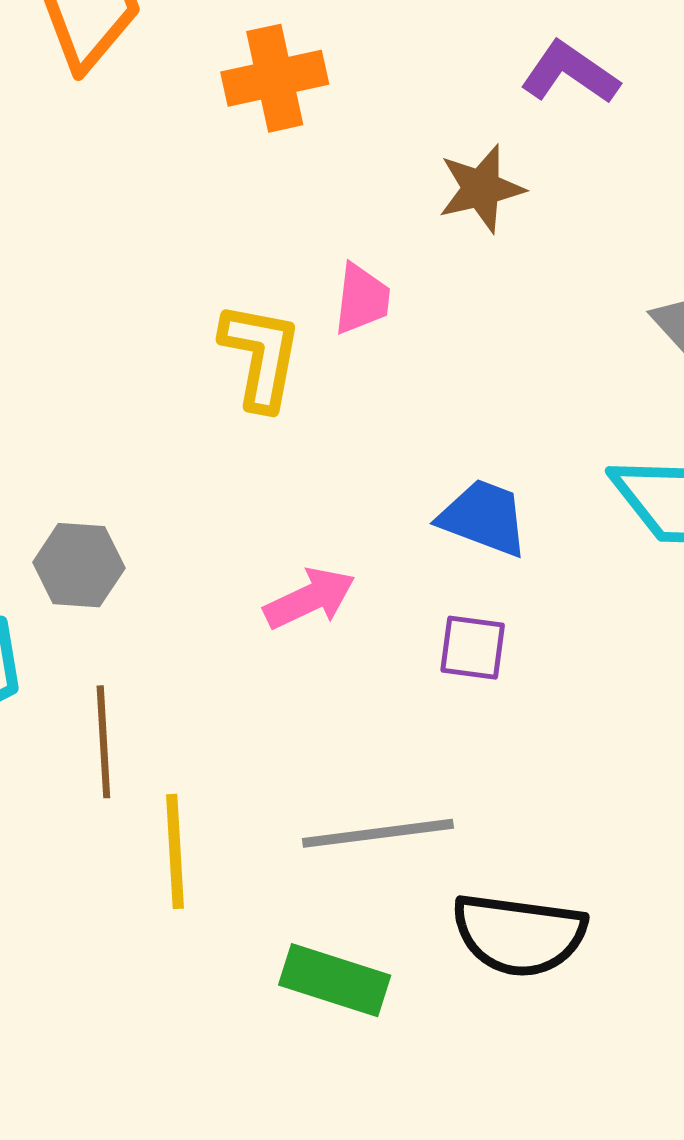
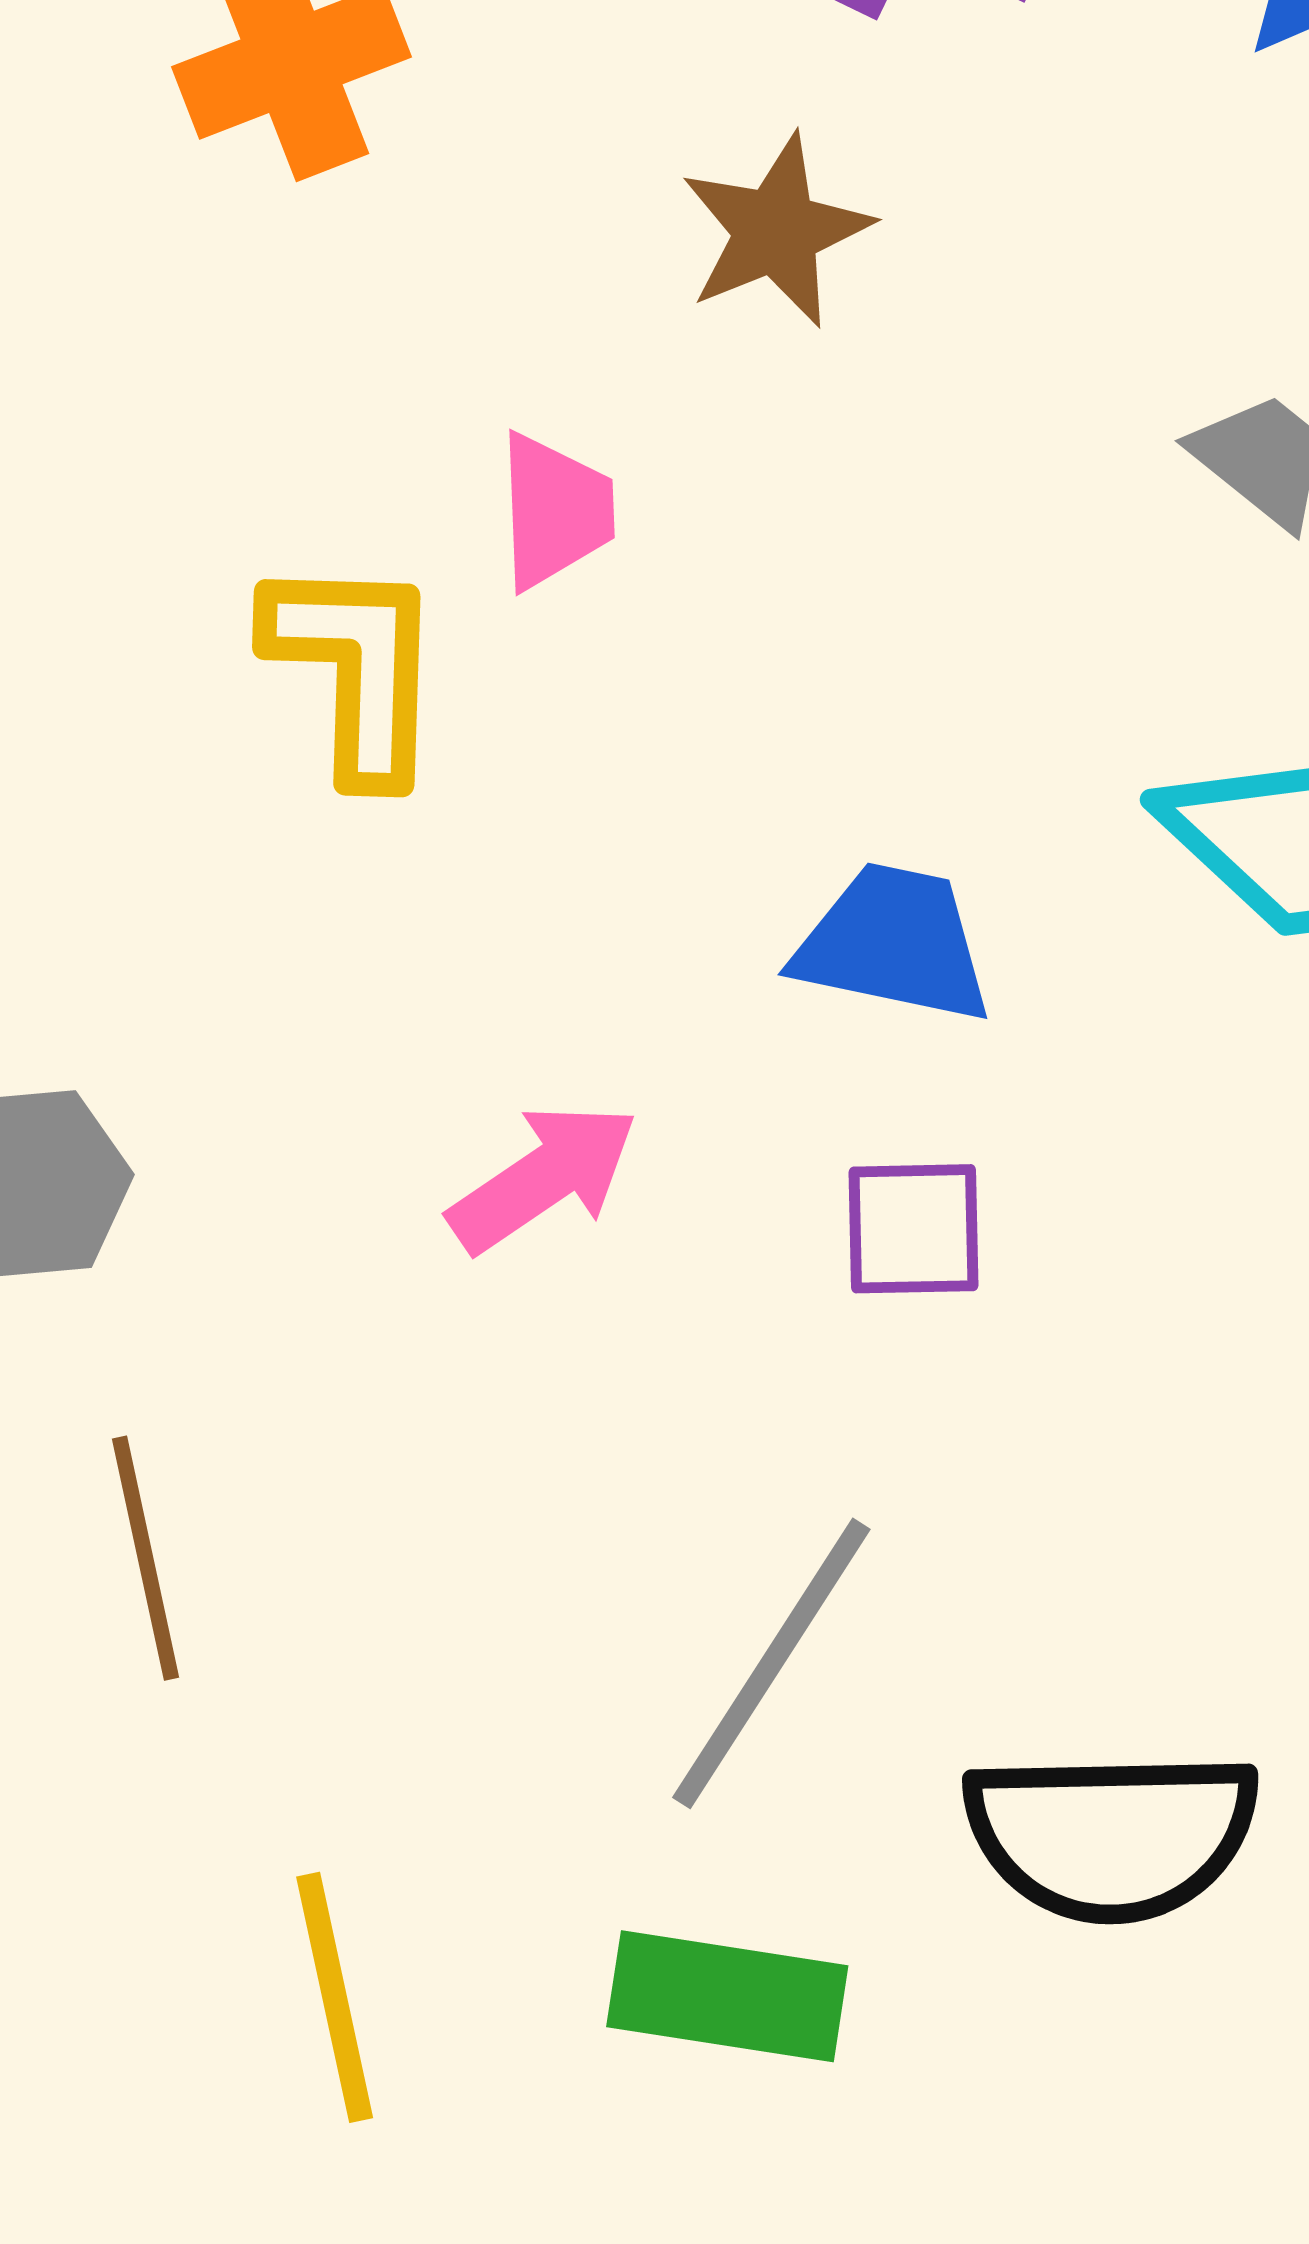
gray line: (378, 833) -> (771, 1663), turned -41
yellow line: (175, 851) -> (335, 1997), moved

